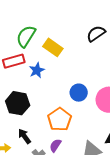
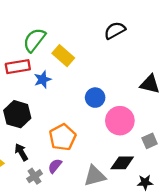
black semicircle: (96, 34) -> (115, 30), moved
blue circle: (79, 93) -> (95, 98), moved

